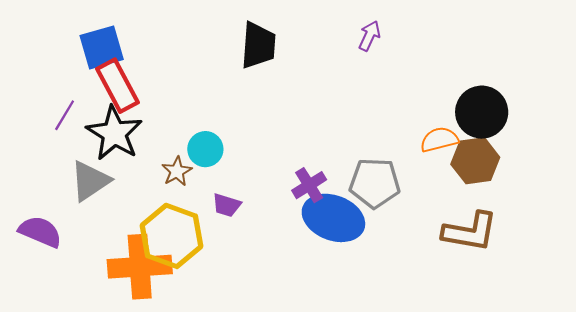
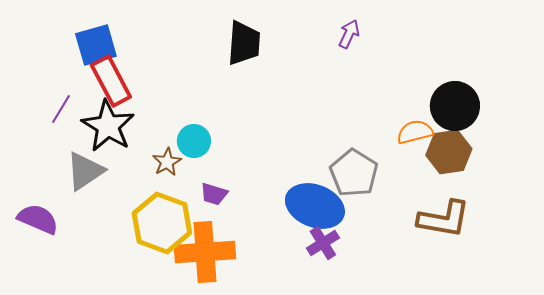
gray pentagon: (375, 183) -> (354, 173), turned 30
purple cross: (309, 185) -> (323, 243), moved
orange cross: (140, 267) -> (205, 252), moved

